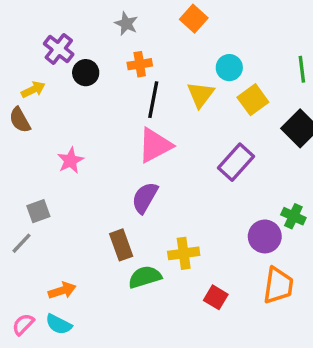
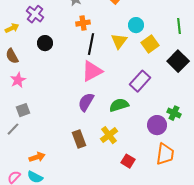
black circle: (86, 73) -> (45, 43), moved
yellow arrow: (33, 90) -> (12, 28), moved
pink star: (70, 160) -> (18, 80), moved
brown rectangle: (121, 245) -> (79, 139), moved
yellow cross: (184, 253) -> (109, 135), turned -30
green semicircle: (145, 277) -> (119, 105), moved

